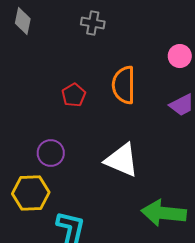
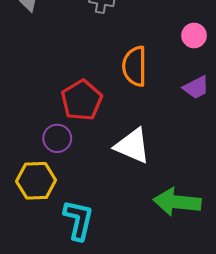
red pentagon: (74, 95) -> (82, 100), moved, size x1.6

